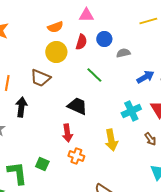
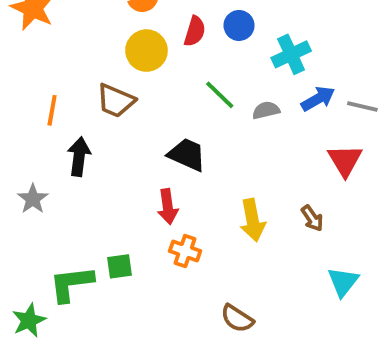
gray semicircle: (123, 53) -> (266, 110), moved
cyan cross: (131, 111) -> (291, 54), moved
brown arrow: (150, 139) -> (312, 218), moved
green square: (42, 164) -> (120, 266), turned -32
green L-shape: (17, 173) -> (71, 284), turned -90

